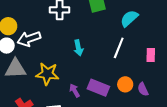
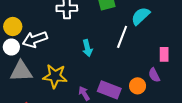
white line: (119, 48) -> (122, 37), moved
purple semicircle: (143, 89) -> (154, 75), moved

